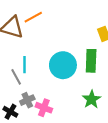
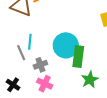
green rectangle: (91, 61) -> (78, 56), moved
gray cross: (27, 100) -> (40, 65), moved

